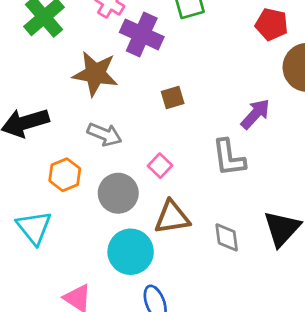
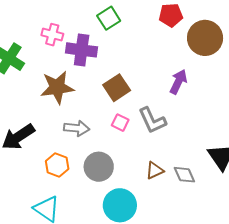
brown square: (173, 97) -> (117, 88), size x1.5
gray L-shape: (229, 158) -> (152, 120), moved
pink square: (160, 166) -> (120, 123), moved
brown triangle: (172, 217) -> (155, 171), moved, size x0.7

